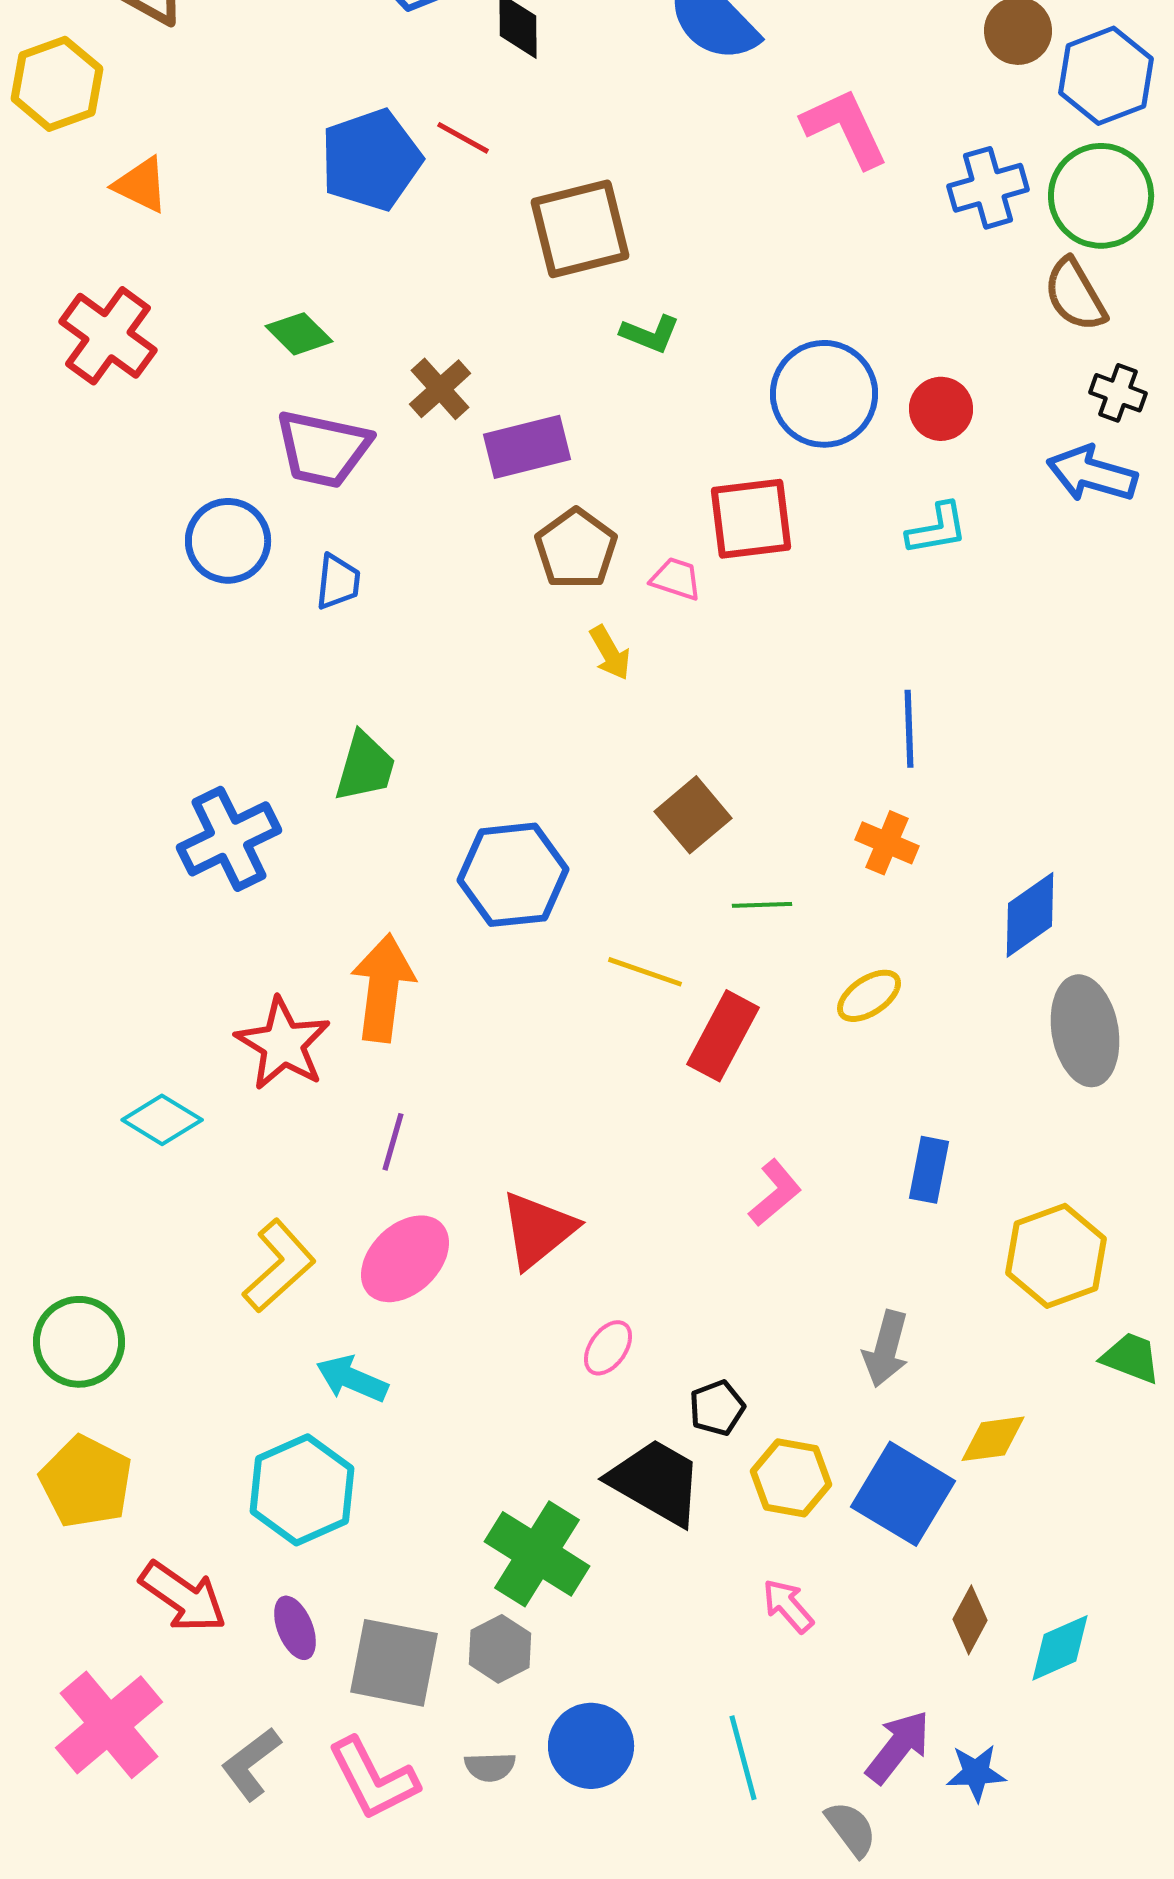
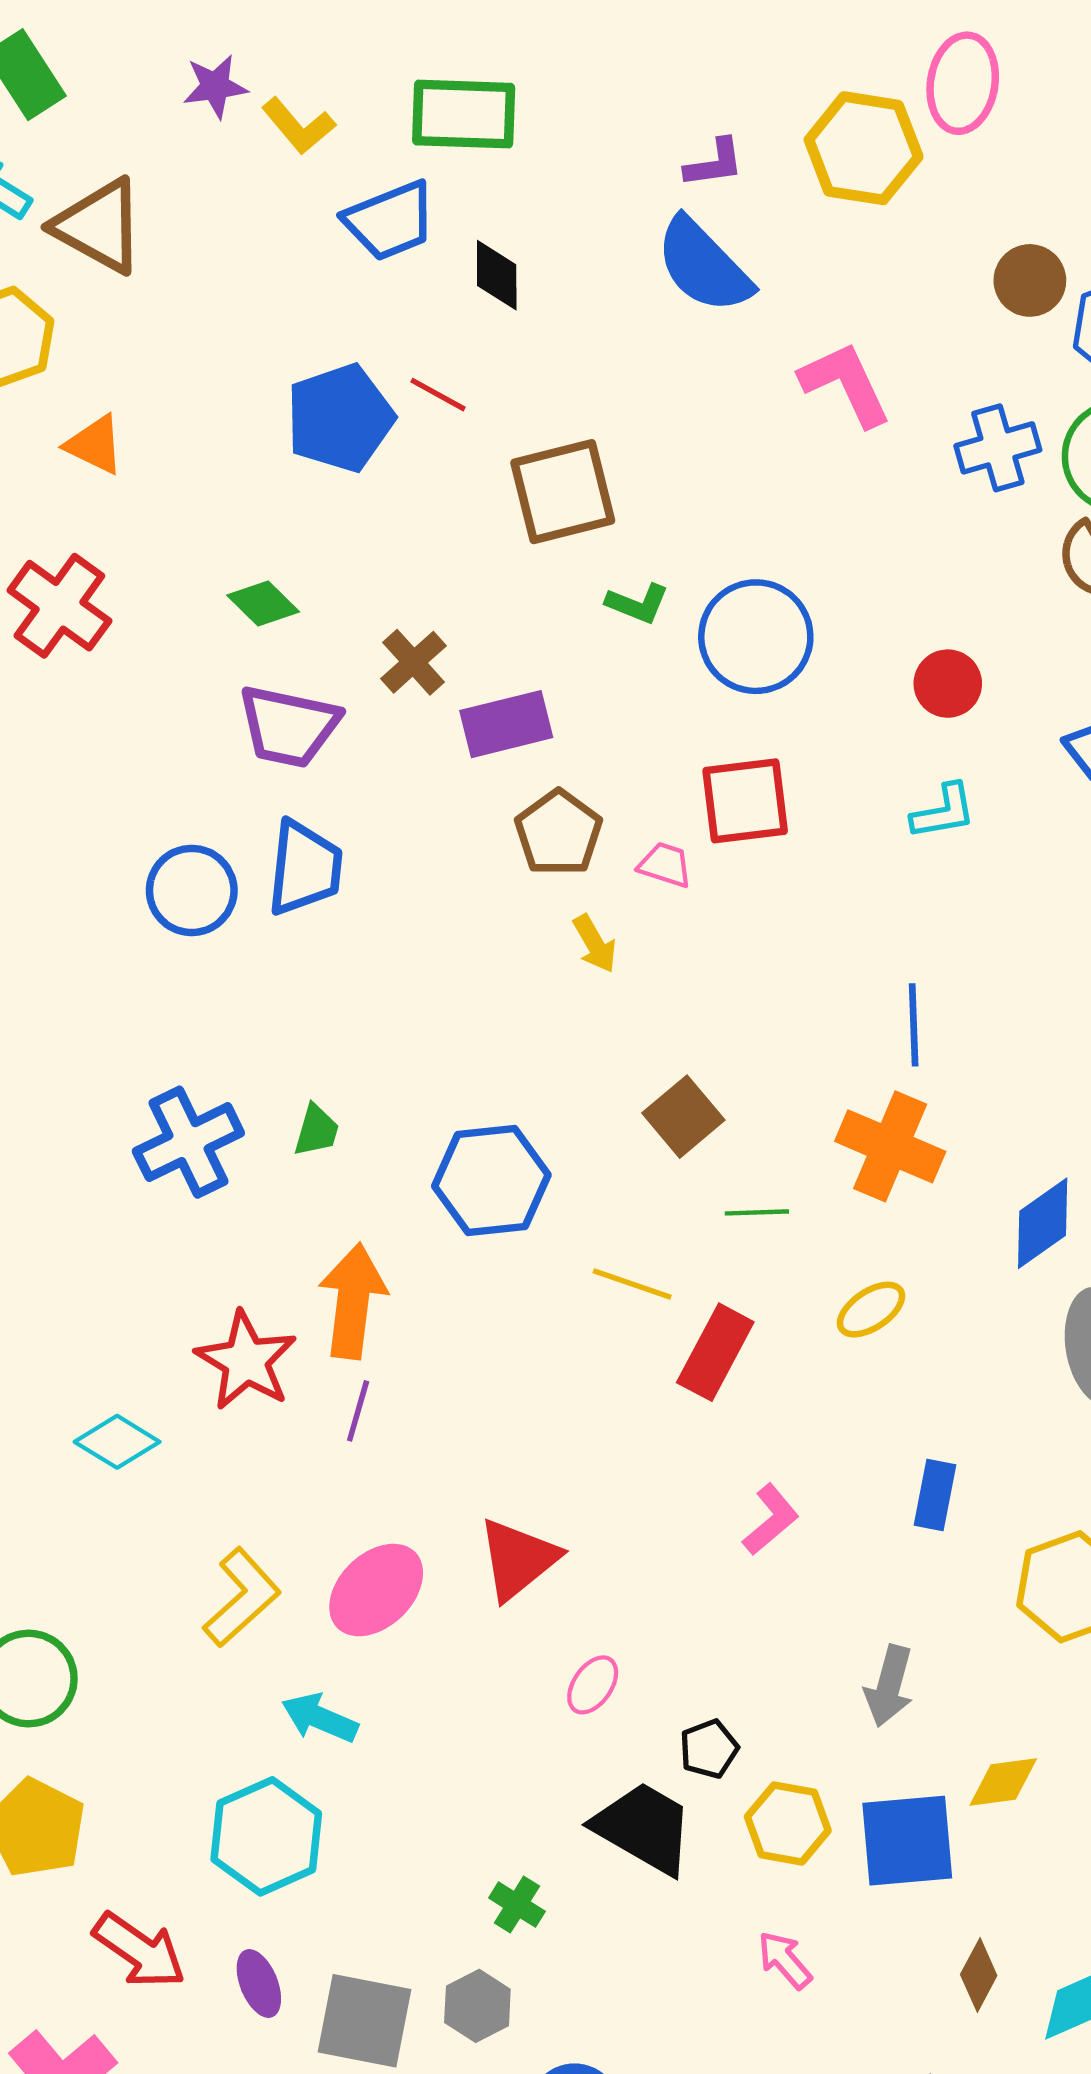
blue circle: (824, 394) -> (756, 637), moved
blue circle: (228, 541) -> (192, 890), moved
blue trapezoid: (338, 582) -> (305, 868), size x1.6
green trapezoid: (365, 767) -> (316, 1130), moved, size x0.7
orange cross: (887, 843) -> (890, 1146), size x1.6
purple line: (393, 1142) -> (358, 1411), moved
blue square: (903, 1494) -> (907, 1841), turned -36
green cross: (537, 1554) -> (517, 1905), size x0.5

